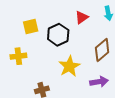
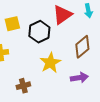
red triangle: (82, 17) -> (62, 15), size x1.5

